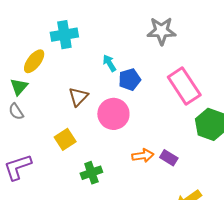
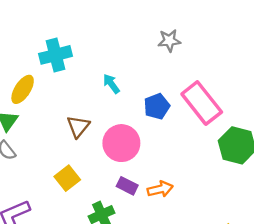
gray star: (161, 31) -> (169, 41), size x0.7
blue pentagon: (130, 80) -> (157, 106), moved
purple rectangle: (169, 158) -> (127, 186), moved

